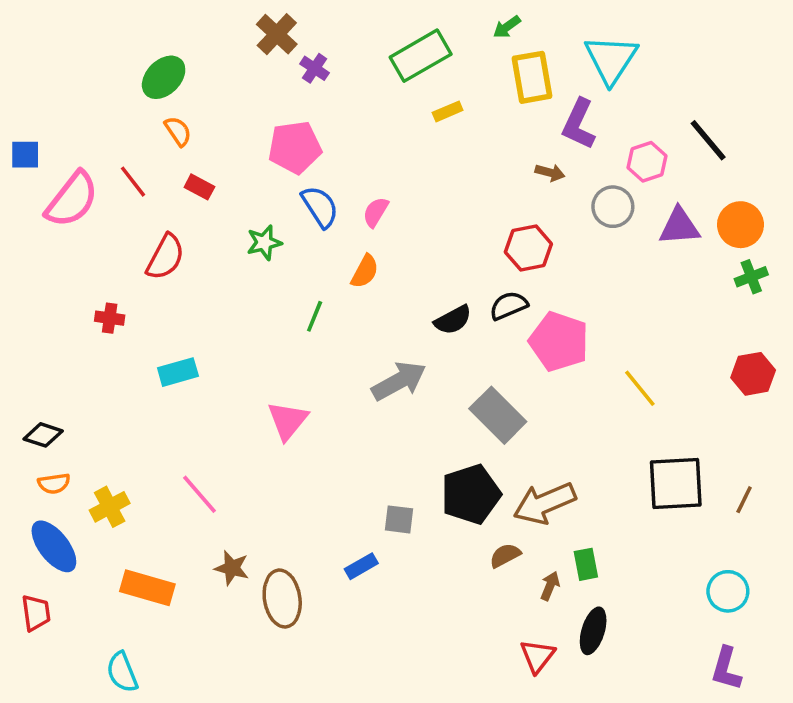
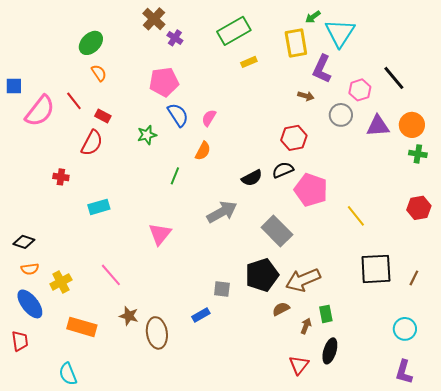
green arrow: (507, 27) -> (313, 17), moved
red rectangle: (199, 187) -> (103, 116), moved
green cross: (751, 277) -> (418, 154), turned 30

